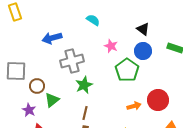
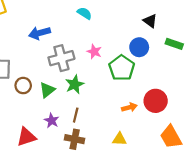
black triangle: (143, 29) -> (150, 21), moved
pink star: (111, 46) -> (94, 52), moved
green triangle: (52, 100) -> (47, 90), moved
purple star: (29, 110) -> (52, 121), moved

